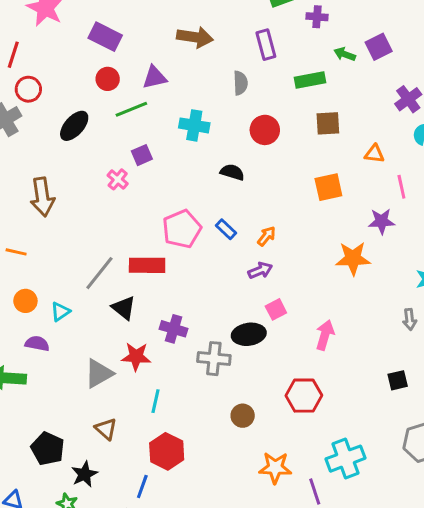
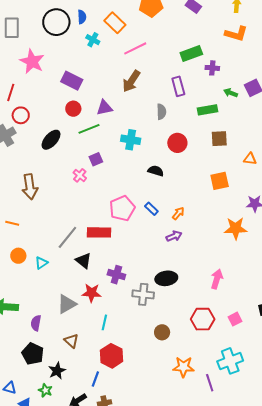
brown arrow: (195, 37) -> (131, 81), turned 115
pink square: (276, 309) -> (235, 319), moved
purple semicircle: (37, 344) -> (36, 323), moved, turned -91

